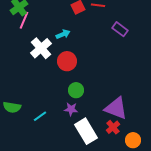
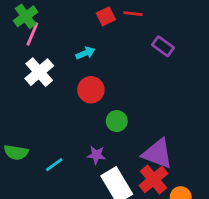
white cross: (41, 48) -> (39, 72), moved
green circle: (76, 90) -> (117, 121), moved
red cross: (113, 127) -> (153, 180), size x1.5

